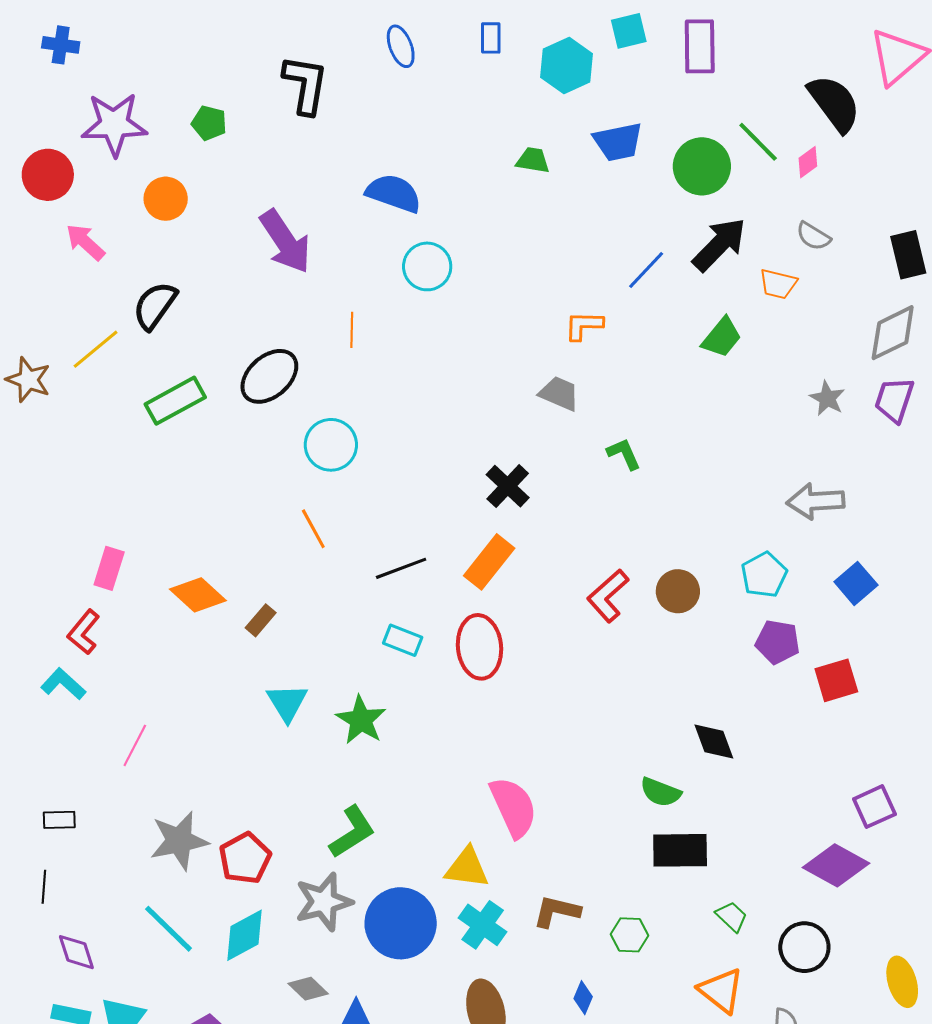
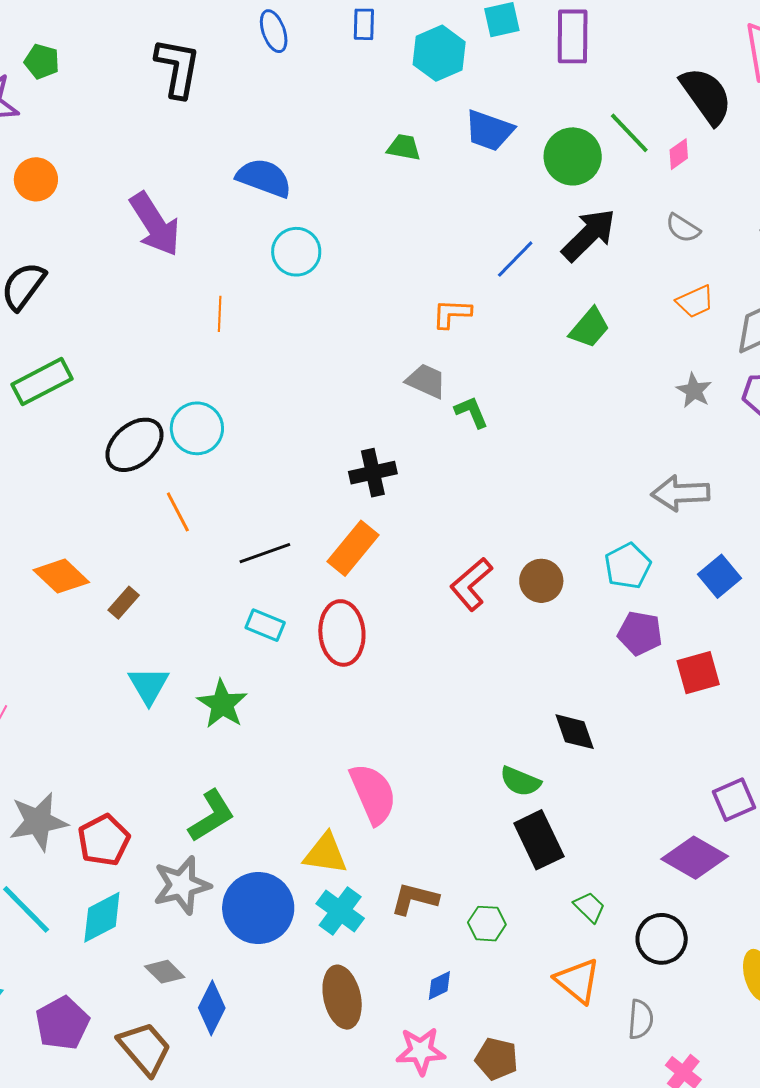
green pentagon: (209, 123) -> (42, 61), moved
blue trapezoid: (618, 142) -> (489, 130), turned 30
orange trapezoid: (778, 284) -> (695, 301), moved, turned -39
black ellipse: (269, 376) -> (134, 445), moved
green L-shape: (624, 454) -> (471, 412), moved
black cross: (508, 486) -> (373, 473), turned 33
black rectangle: (680, 850) -> (539, 840), turned 64
blue diamond: (583, 998) -> (439, 985), turned 40

